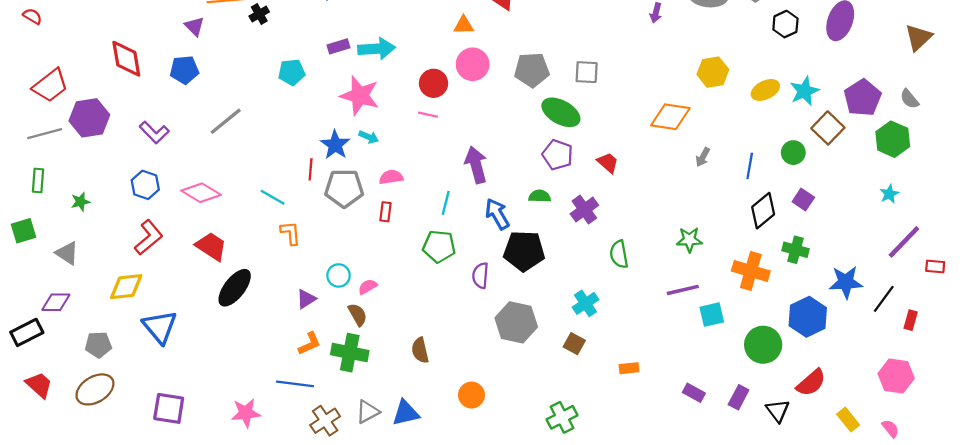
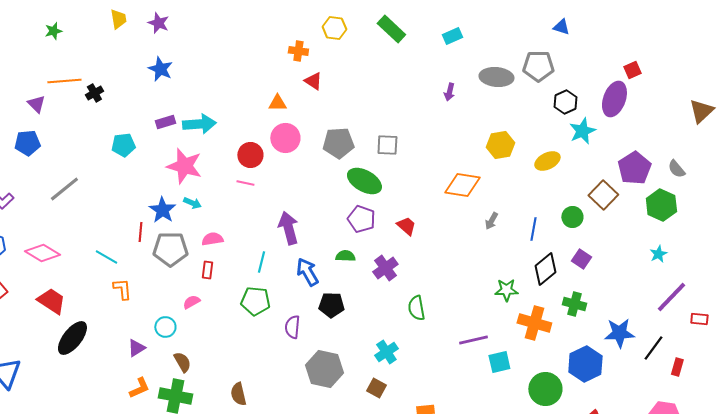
brown triangle: (918, 37) -> (701, 111), moved
cyan star: (804, 91) -> (582, 131), moved
green star: (689, 240) -> (506, 290), moved
black pentagon: (524, 251) -> (331, 305), size x0.7
pink semicircle: (368, 287) -> (191, 302), moved

